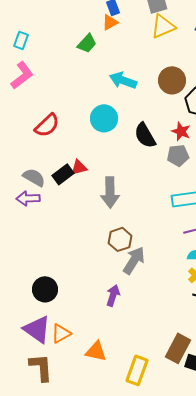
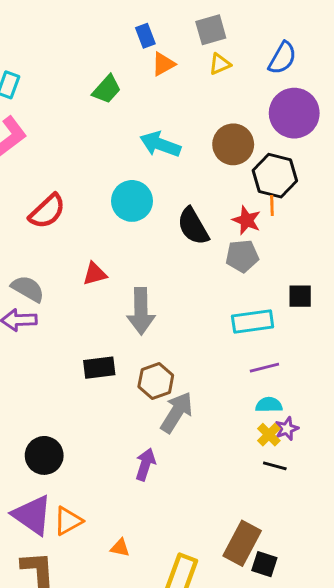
orange triangle: (110, 22) -> (163, 64), moved
yellow triangle: (163, 26) -> (220, 64), size x0.6
black rectangle: (63, 174) -> (99, 368), moved, turned 30
orange triangle: (96, 351) -> (120, 548), size x0.6

